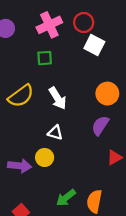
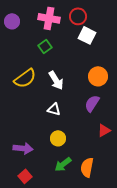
pink cross: (49, 25) -> (49, 18), turned 35
green square: (45, 58) -> (45, 46), turned -32
yellow circle: (45, 157) -> (58, 138), moved
purple arrow: (20, 166) -> (23, 148), moved

